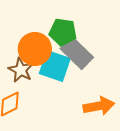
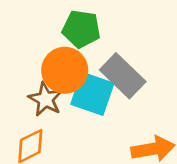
green pentagon: (63, 32) -> (81, 29), moved

